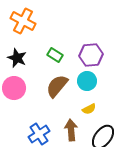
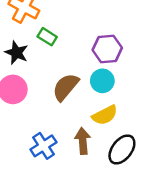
green rectangle: (55, 55) -> (47, 37), moved
yellow semicircle: (89, 109) -> (105, 115), size x1.5

